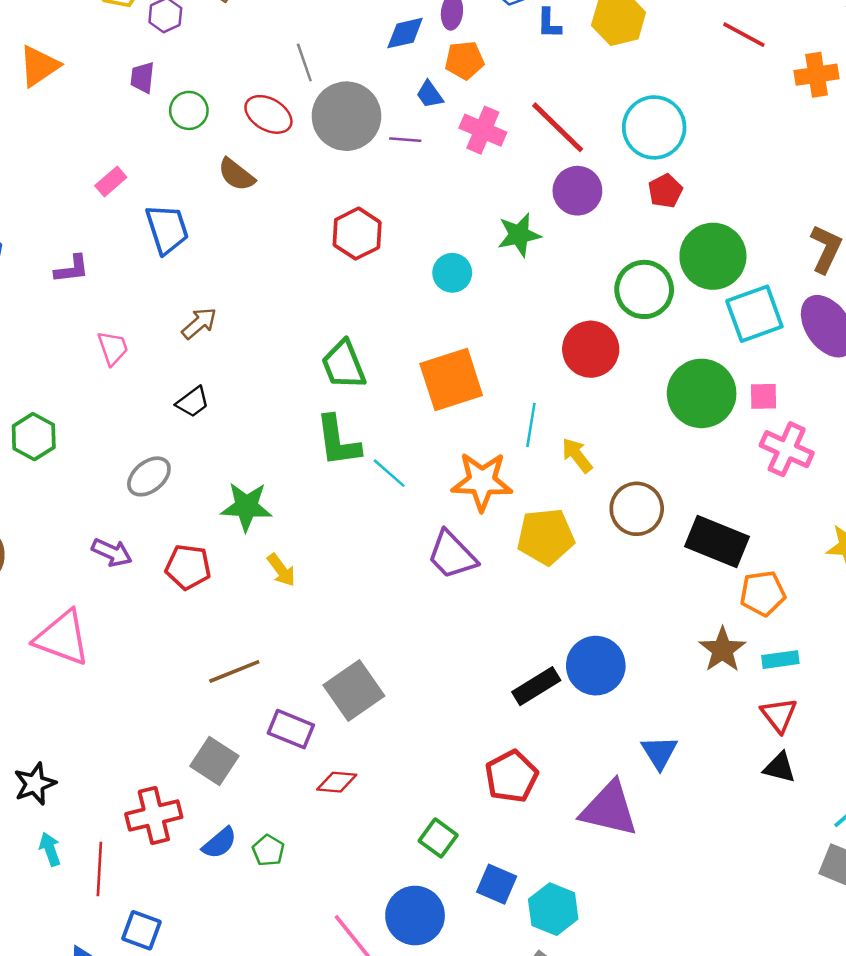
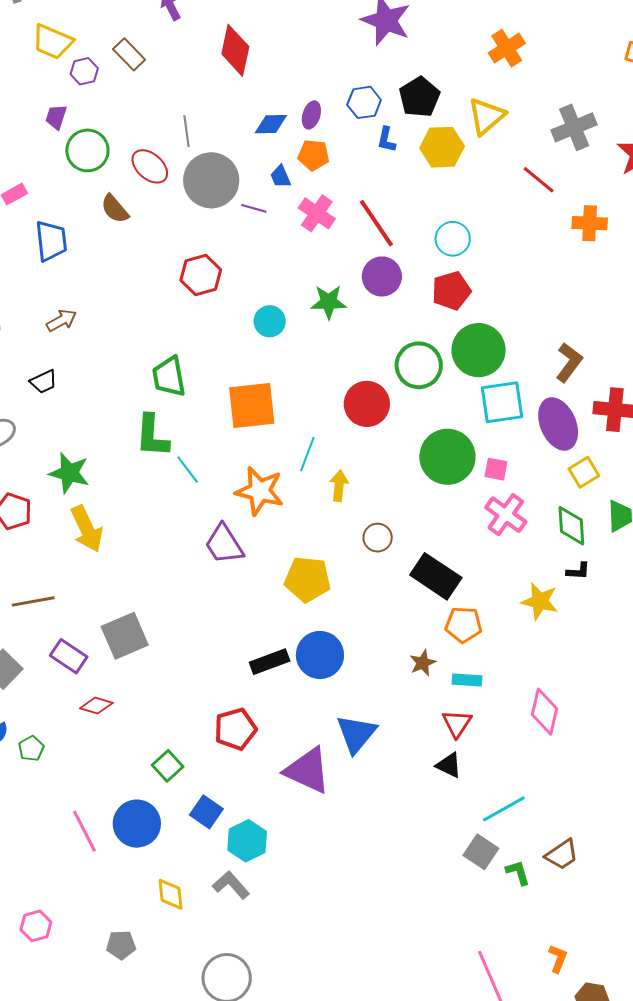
green circle: (189, 110) -> (87, 150), size x1.4
cyan circle: (654, 127) -> (453, 239), size x0.7
red pentagon: (665, 191) -> (451, 291), size x1.4
yellow arrow: (577, 455) -> (339, 486), turned 32
brown circle: (637, 509) -> (378, 538), size x0.7
yellow pentagon: (546, 537) -> (308, 579), moved
yellow arrow: (281, 570) -> (87, 529), size x1.6
brown star: (722, 650) -> (423, 663), size x0.7
blue triangle: (659, 752) -> (356, 734), size x1.4

